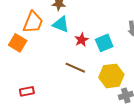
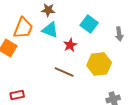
cyan square: (104, 43) -> (89, 24), moved, turned -30
yellow hexagon: (111, 76) -> (99, 64), moved

